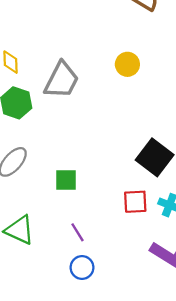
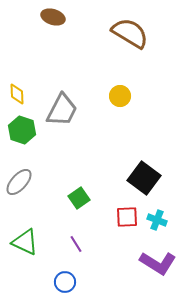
green square: (66, 180) -> (79, 198), moved, turned -35
blue circle: (82, 267) -> (65, 282), moved

